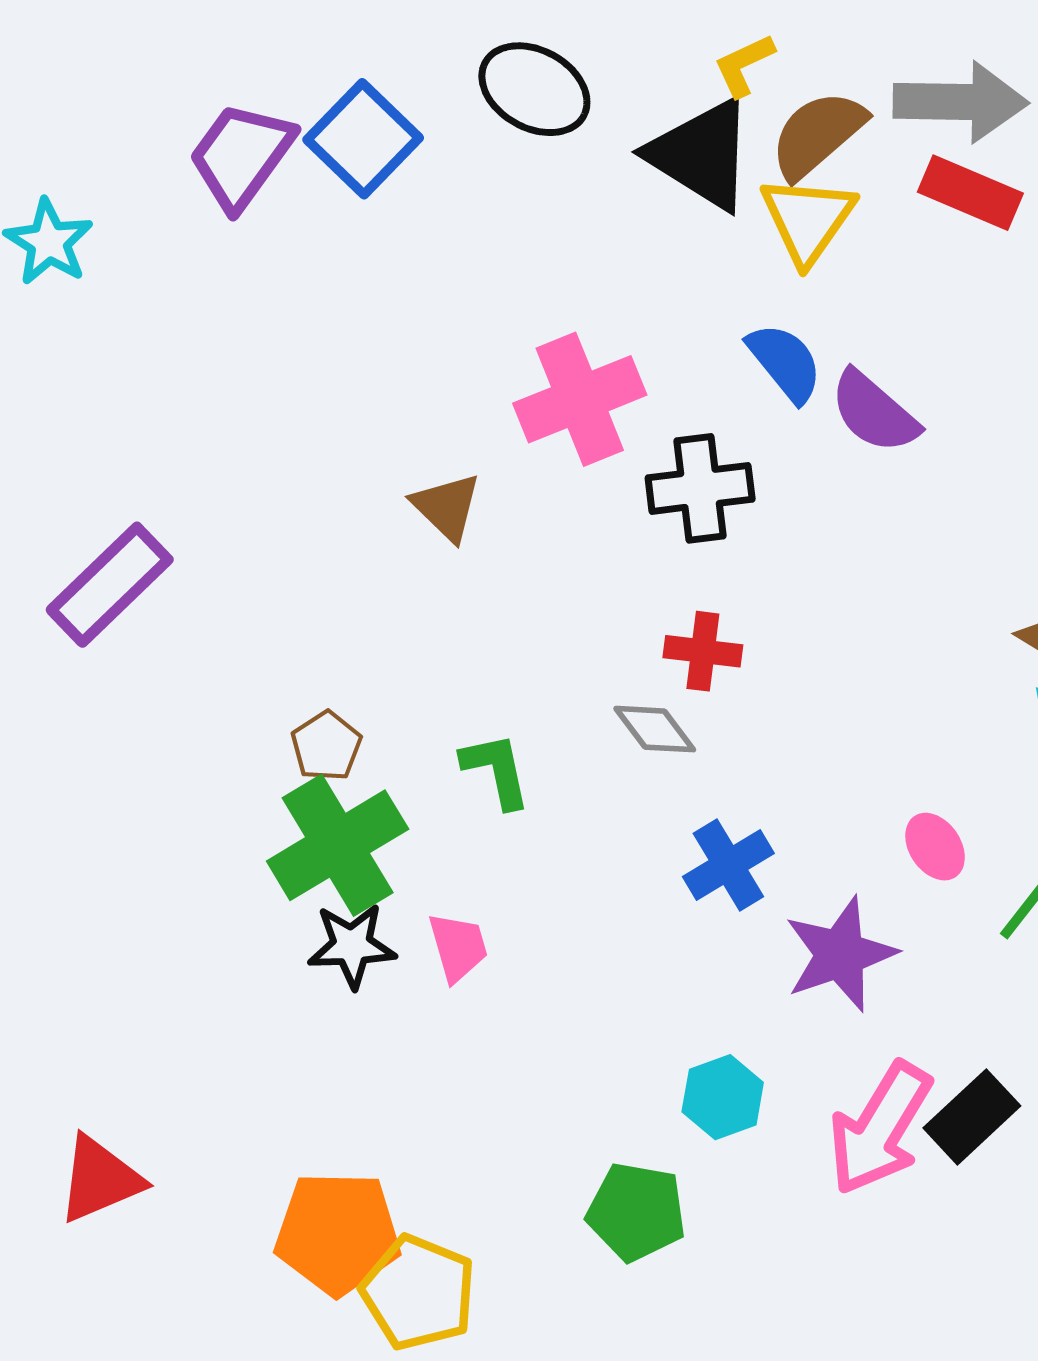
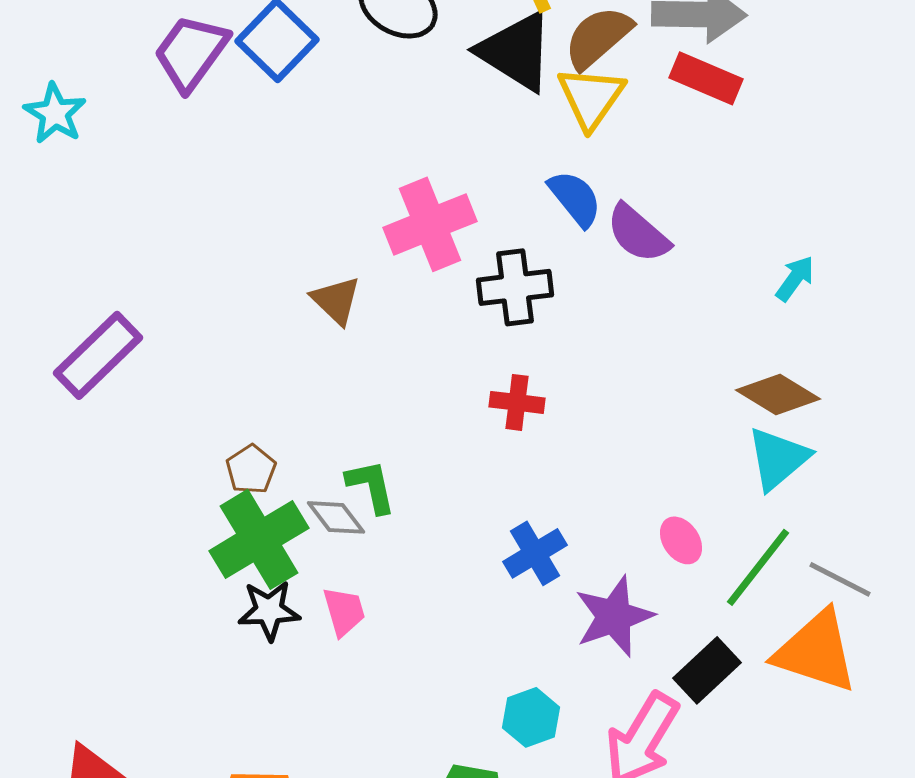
gray diamond: (655, 729) -> (336, 517), moved
black rectangle: (972, 1117) -> (707, 670), moved

